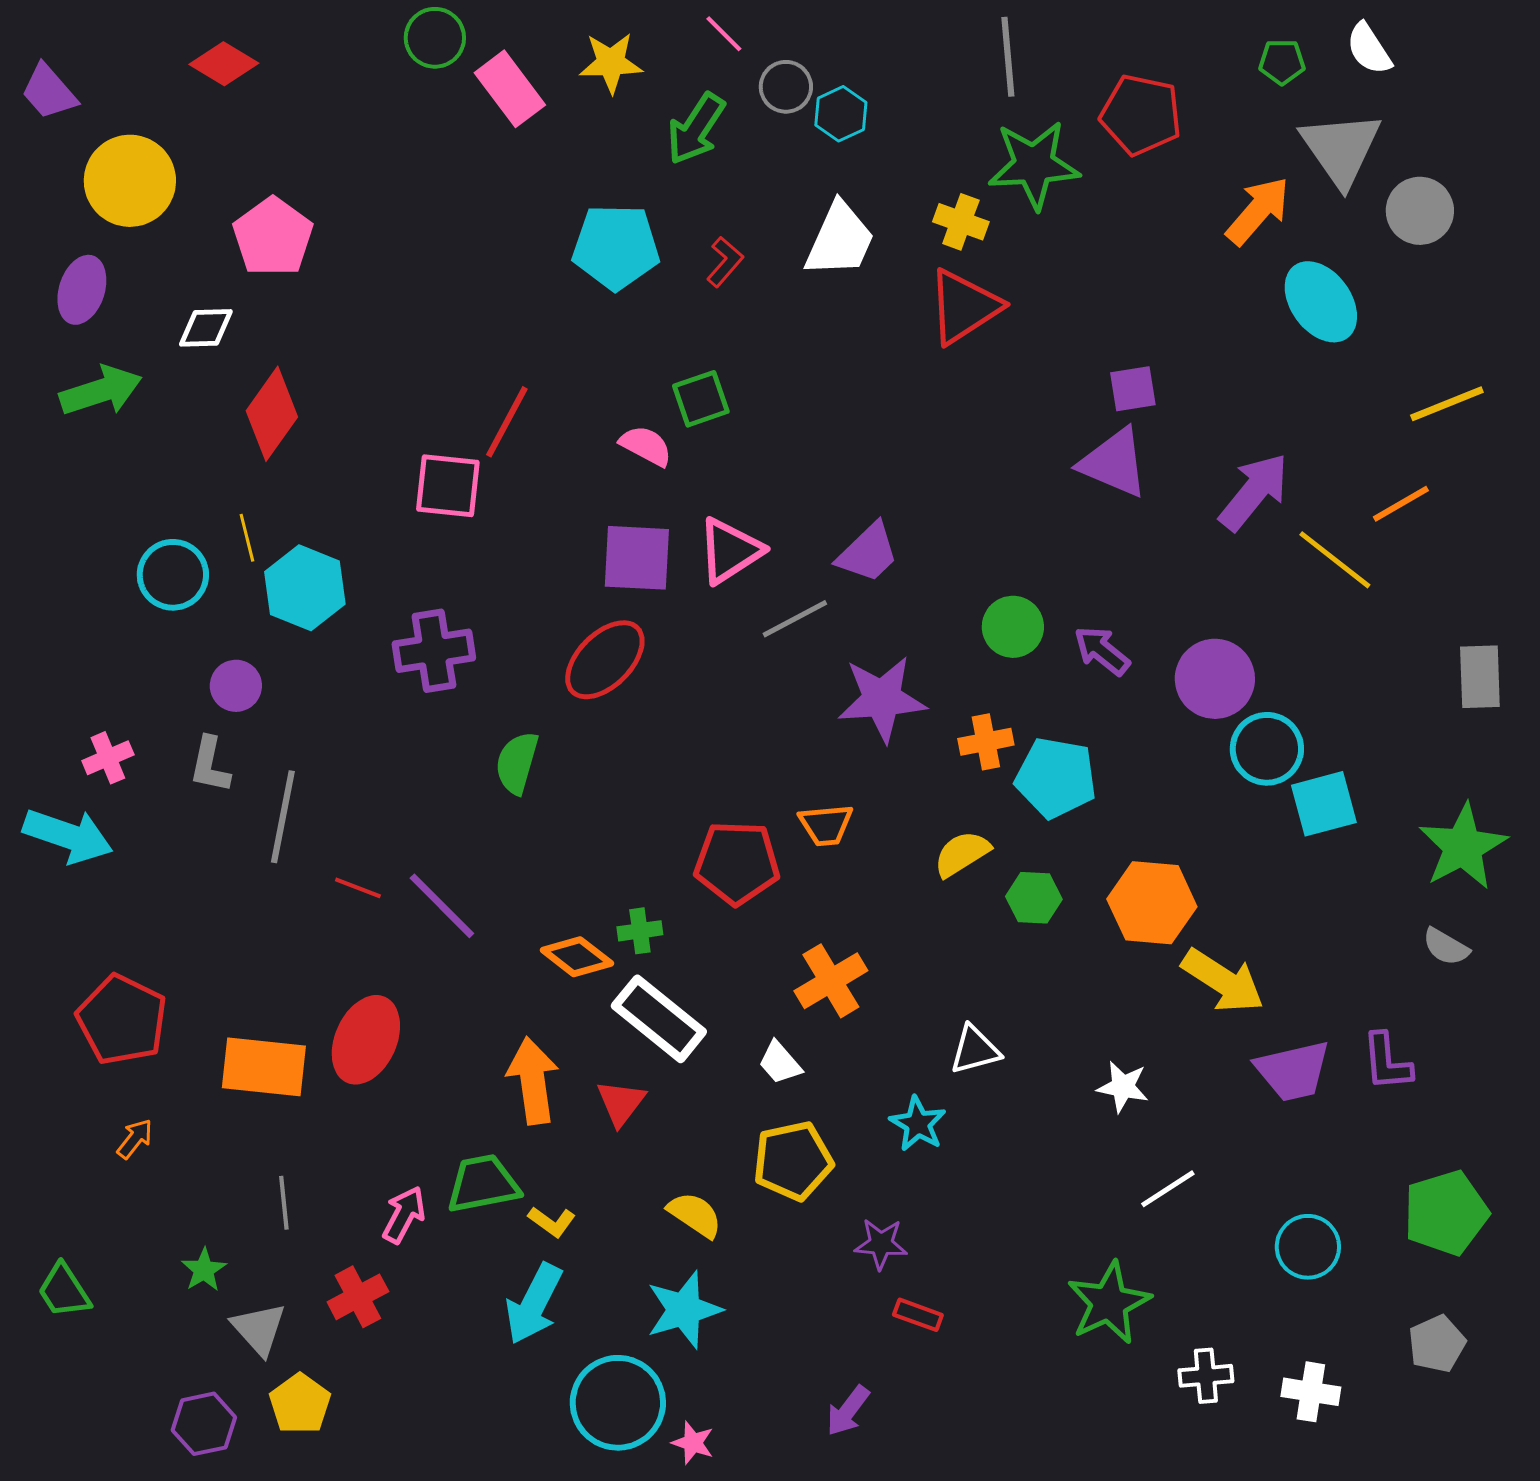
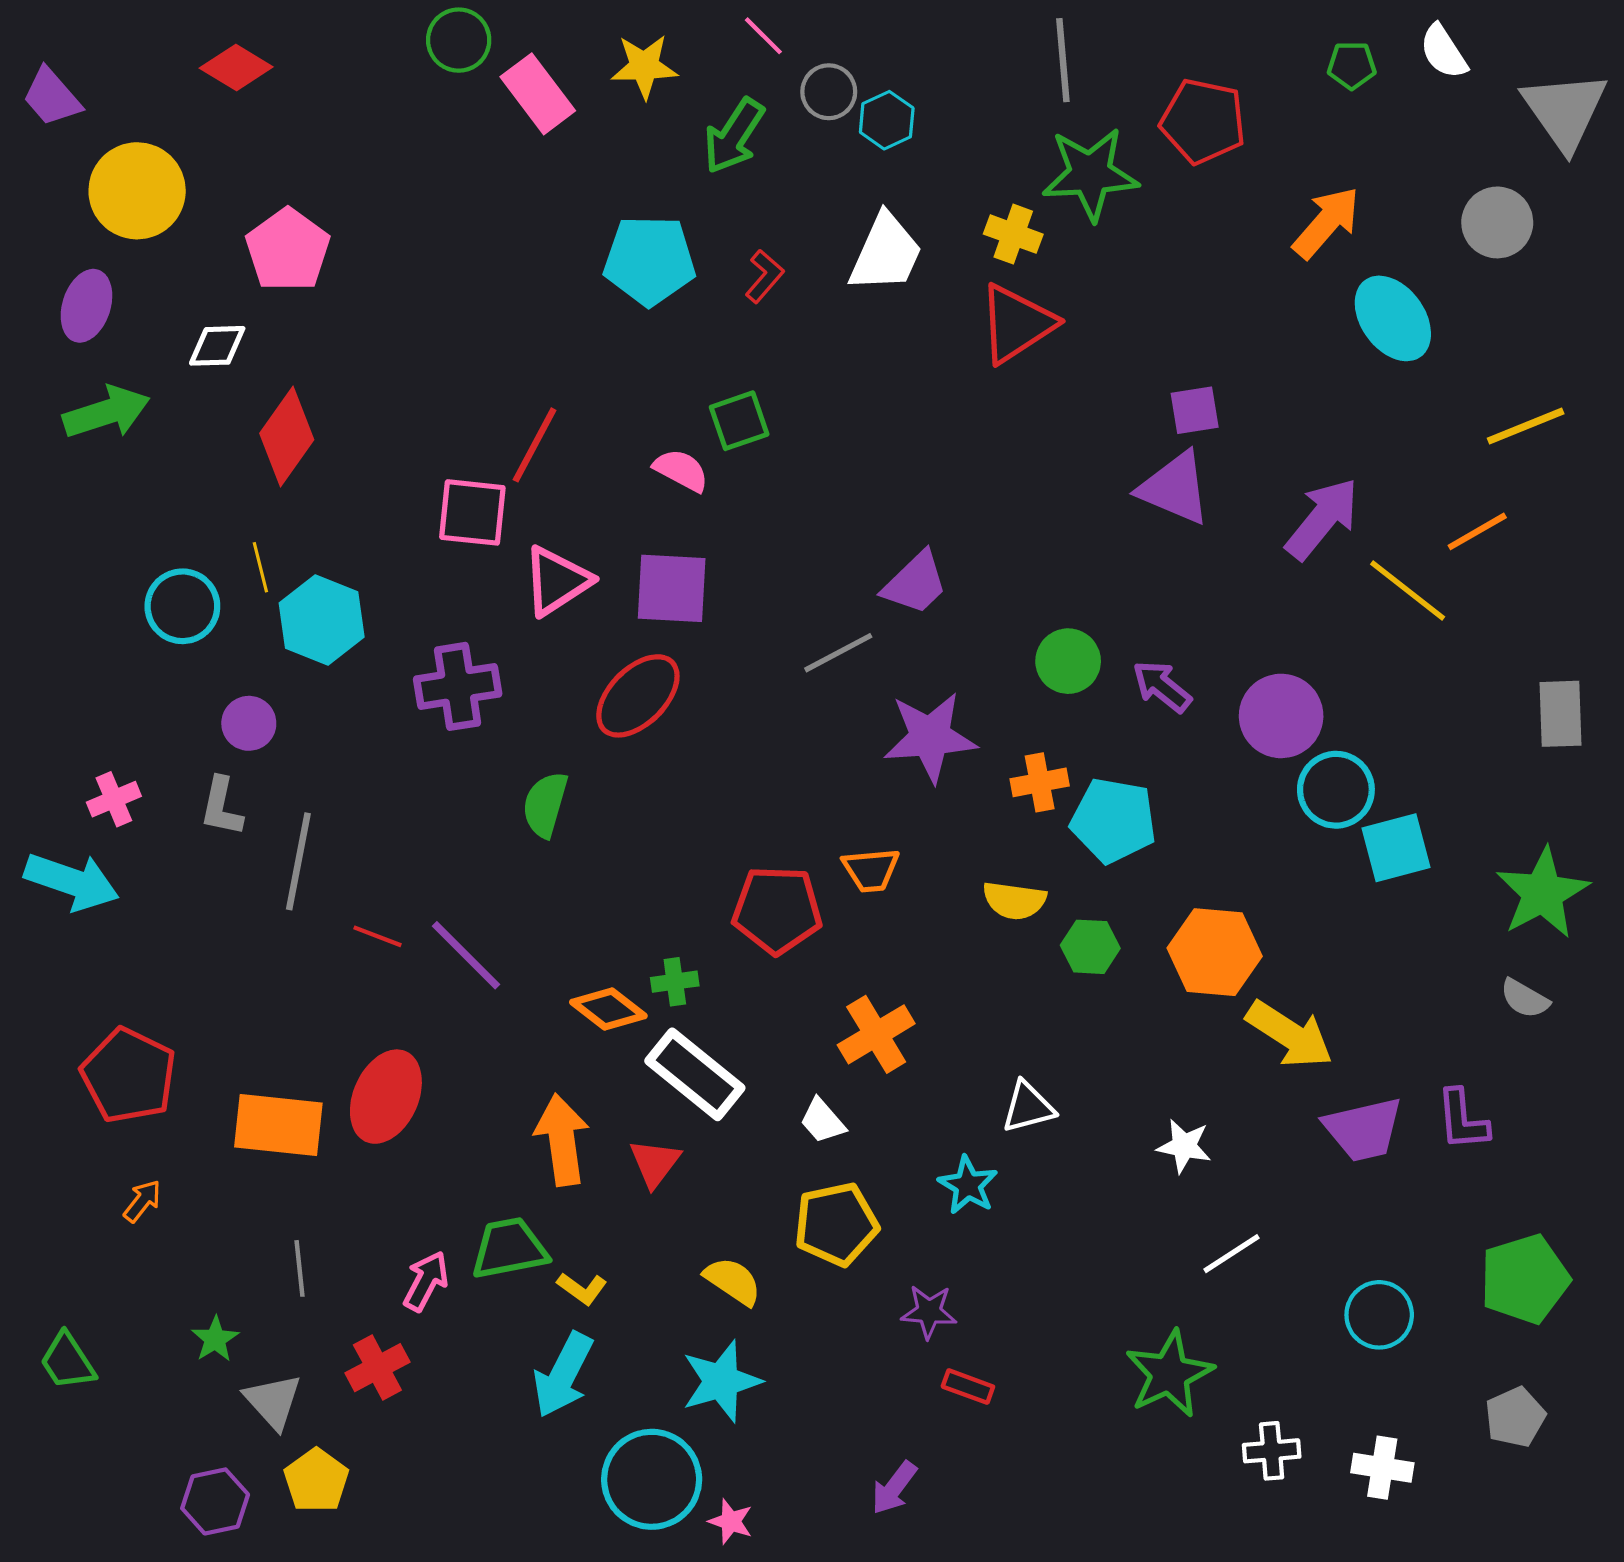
gray triangle: (1341, 149) -> (1565, 111), moved
pink triangle: (730, 551) -> (557, 581), moved
yellow semicircle: (962, 854) -> (1014, 900), turned -140

